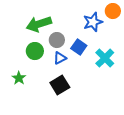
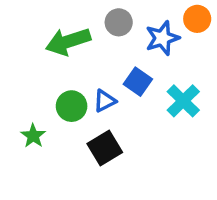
gray circle: (57, 40) -> (119, 22), moved
green circle: (35, 51) -> (72, 106), moved

